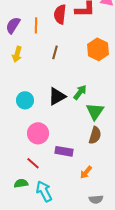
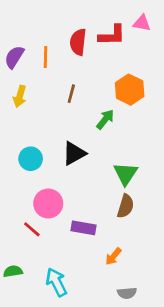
green arrow: (80, 92) -> (105, 119), moved
red line: (33, 163) -> (32, 229), moved
green semicircle: (21, 183) -> (13, 271), moved

